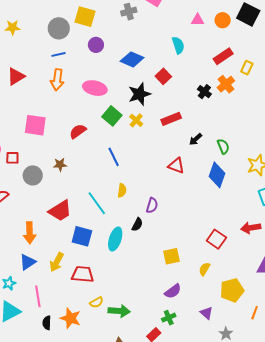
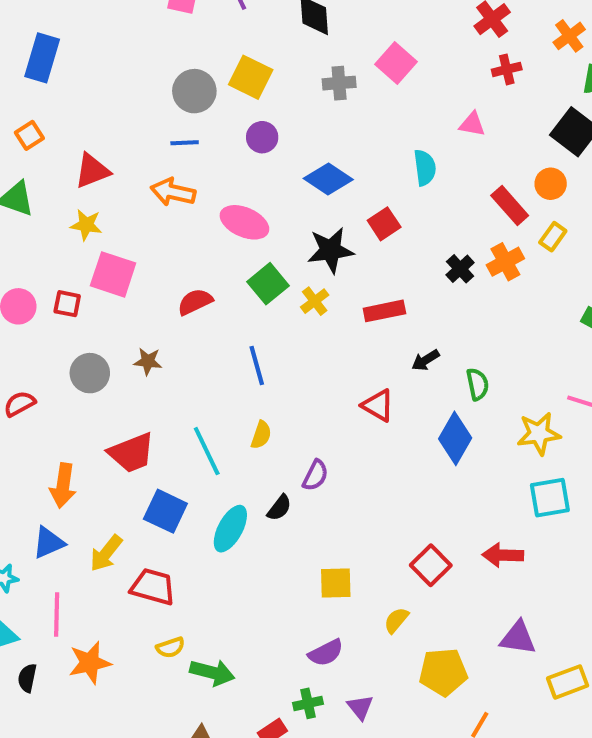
orange circle: (223, 20) -> (551, 184), moved
yellow star: (13, 28) -> (86, 225), moved
red rectangle: (223, 56) -> (510, 205), turned 72
orange arrow: (57, 80) -> (173, 192), turned 85
red square: (12, 158) -> (67, 304), moved
purple triangle: (206, 313) -> (360, 707), moved
orange star: (70, 318) -> (90, 663), moved, turned 30
black semicircle: (47, 323) -> (27, 678), moved

